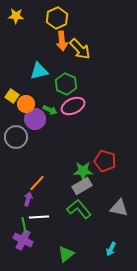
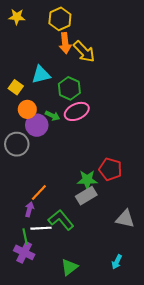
yellow square: (12, 96) -> (16, 87), moved
green L-shape: (79, 209) -> (61, 220), moved

